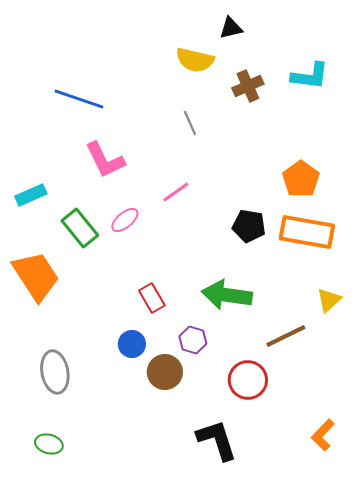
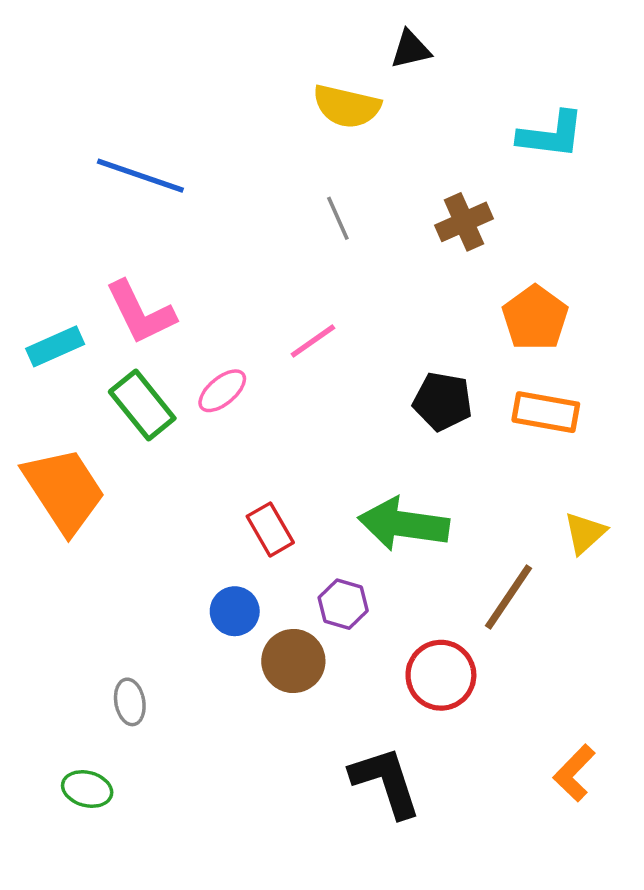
brown cross: (248, 86) -> (464, 222), moved
pink L-shape: (105, 160) -> (140, 313), moved
orange rectangle: (307, 232) -> (546, 412), size x0.7
brown line: (286, 336) -> (508, 597), turned -30
gray ellipse: (55, 372) -> (130, 702), moved, size x0.6

